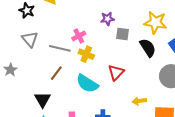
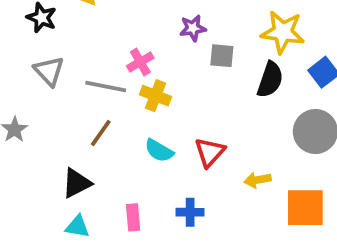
black semicircle: (148, 48) -> (270, 80), turned 54
red triangle: (116, 72) -> (210, 152), moved
cyan semicircle: (87, 84) -> (159, 151), size x0.7
black triangle: (43, 100) -> (77, 183), turned 36

